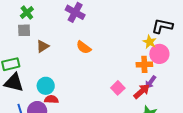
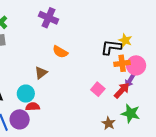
black L-shape: (162, 26) -> (111, 47), moved
brown triangle: (43, 46) -> (41, 73), moved
pink circle: (159, 54) -> (136, 65), moved

